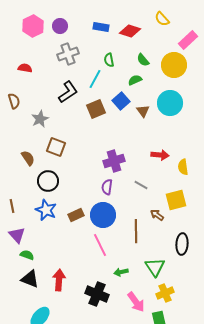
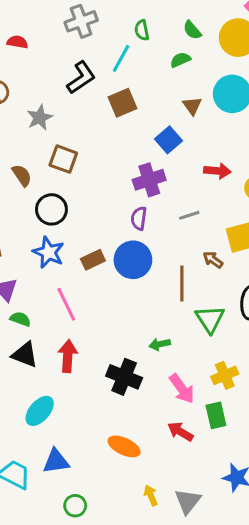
blue square: (121, 101) -> (168, 140), moved
gray line: (141, 185) -> (189, 215), turned -48
pink line: (100, 245) -> (66, 304), moved
green triangle: (155, 267) -> (210, 319), moved

